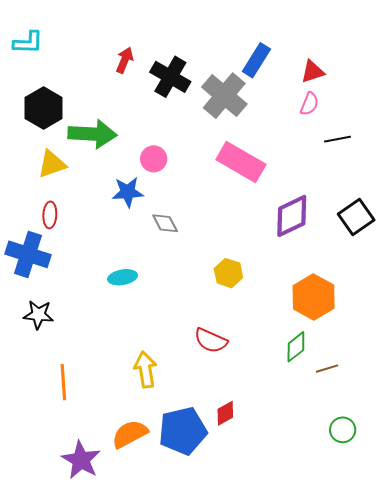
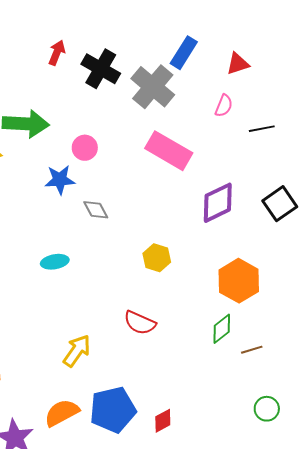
pink semicircle: (309, 104) -> (224, 106), moved
yellow arrow: (145, 370) -> (77, 351), turned 44
red diamond: (225, 413) -> (163, 421), moved

